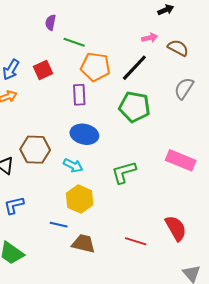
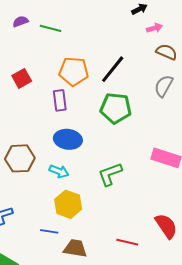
purple semicircle: (50, 22) -> (20, 21), moved, turned 63
pink arrow: (150, 38) -> (155, 28), moved
green line: (74, 42) -> (51, 28), moved
brown semicircle: (178, 48) -> (167, 52), moved

